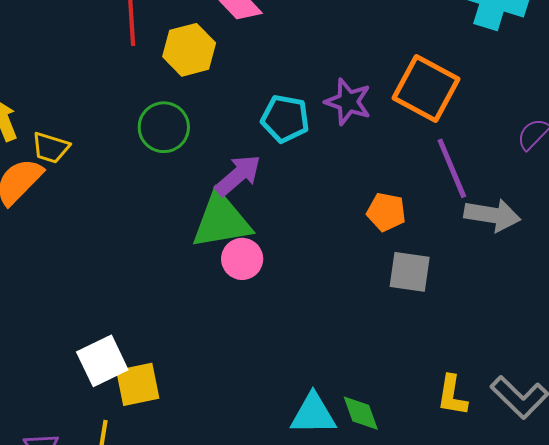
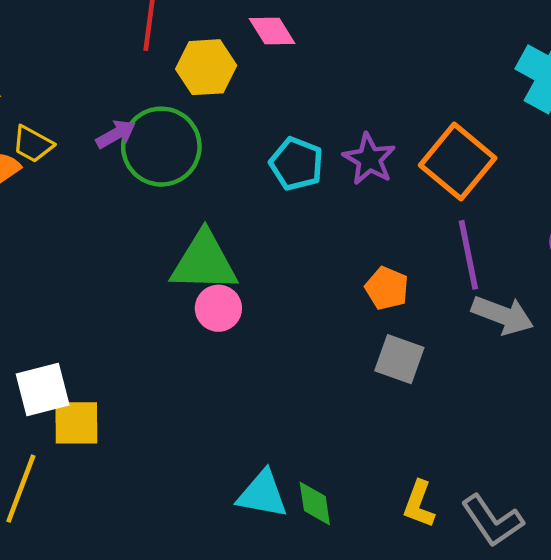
green circle: (164, 127) -> (161, 147), size x1.4
purple arrow: (238, 175) -> (116, 134), moved, size x0.7

